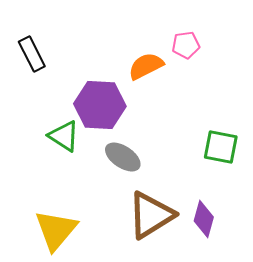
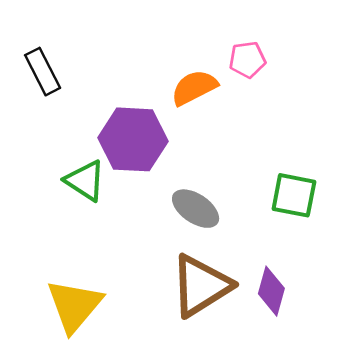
gray ellipse: (123, 157) -> (196, 209), moved

